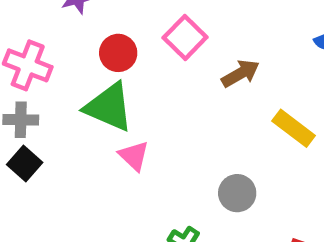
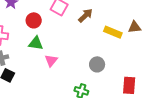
green triangle: (109, 107) -> (36, 43), size x0.7
pink triangle: (134, 156) -> (51, 61), turned 40

